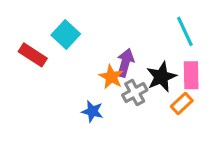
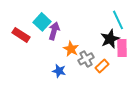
purple arrow: (125, 63) -> (54, 31), moved
black star: (161, 77) -> (110, 39), moved
orange rectangle: (182, 104) -> (102, 66), moved

